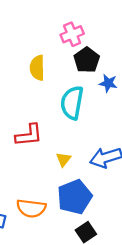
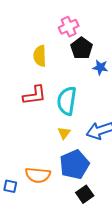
cyan semicircle: (72, 103) -> (67, 101), moved
red L-shape: (29, 135) -> (34, 95), moved

